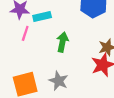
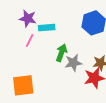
gray star: (59, 81) -> (73, 63), moved, turned 30

